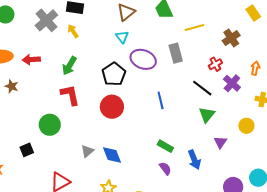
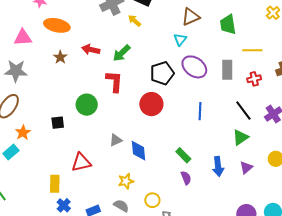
yellow arrow: (73, 31) -> (134, 21), turned -32
red arrow: (31, 60) -> (91, 50), moved
red cross: (215, 64) -> (254, 79), moved
green rectangle: (165, 146) -> (183, 155), moved
blue arrow: (194, 160) -> (218, 166), moved

